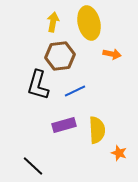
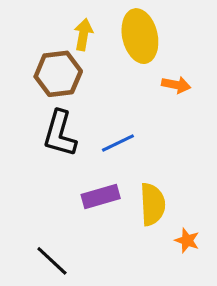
brown hexagon: (60, 56) -> (58, 74), moved

